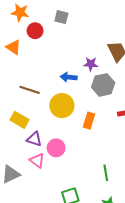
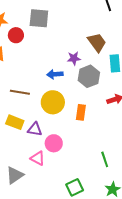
gray square: (61, 17) -> (39, 18), size x1.5
purple triangle: (34, 139) -> (35, 129), moved

